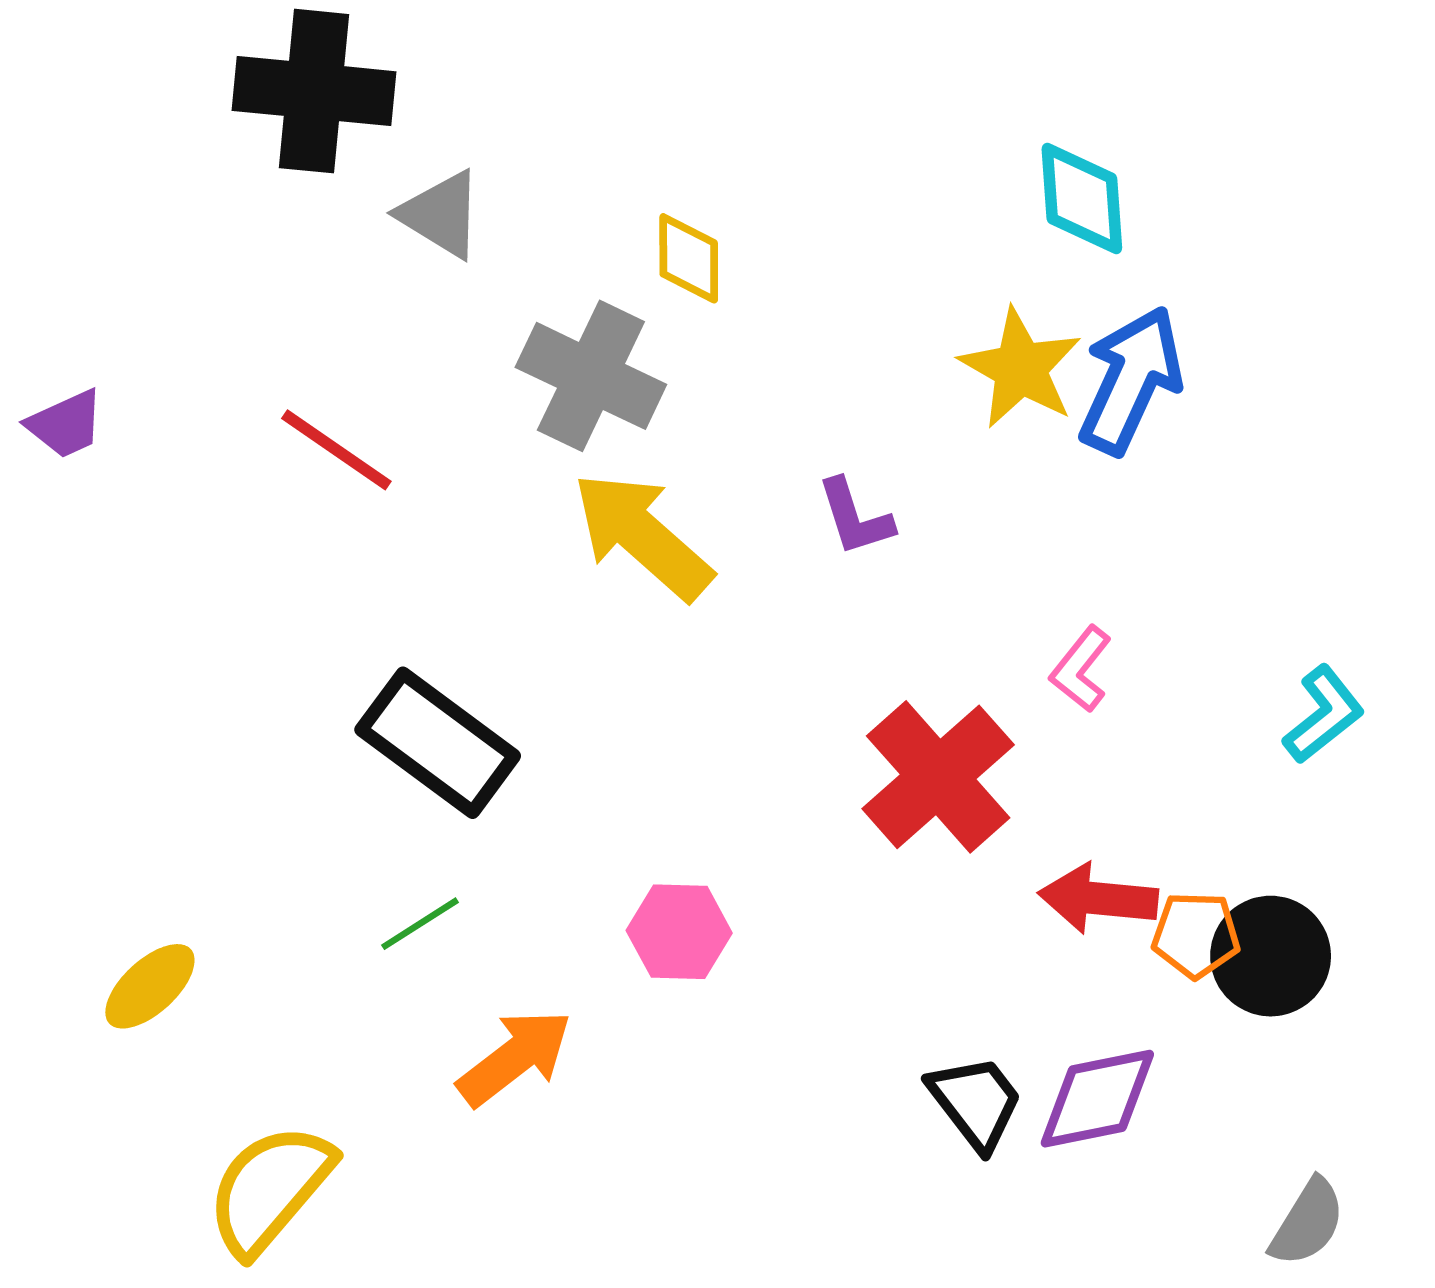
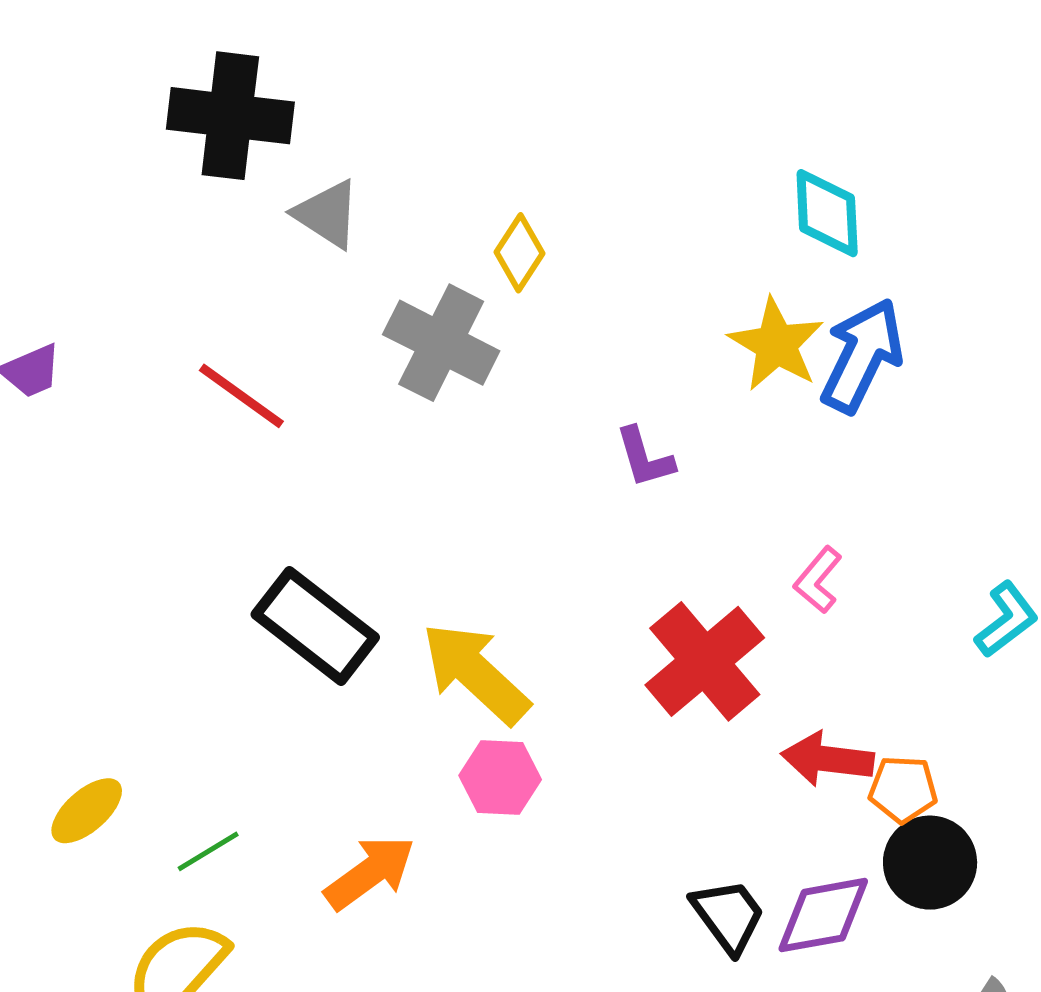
yellow diamond: (689, 258) -> (519, 253), turned 32
yellow arrow: (642, 536) -> (476, 673), moved
green line: (420, 924) -> (208, 851), moved
black circle: (1271, 956) -> (930, 863), moved

